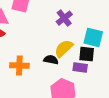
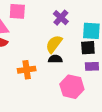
yellow semicircle: (64, 48) -> (54, 44), moved
purple rectangle: (80, 68) -> (92, 66), moved

